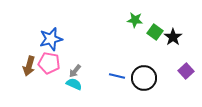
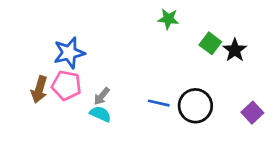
green star: (135, 20) -> (168, 19), moved
purple square: (186, 71) -> (252, 113), moved

